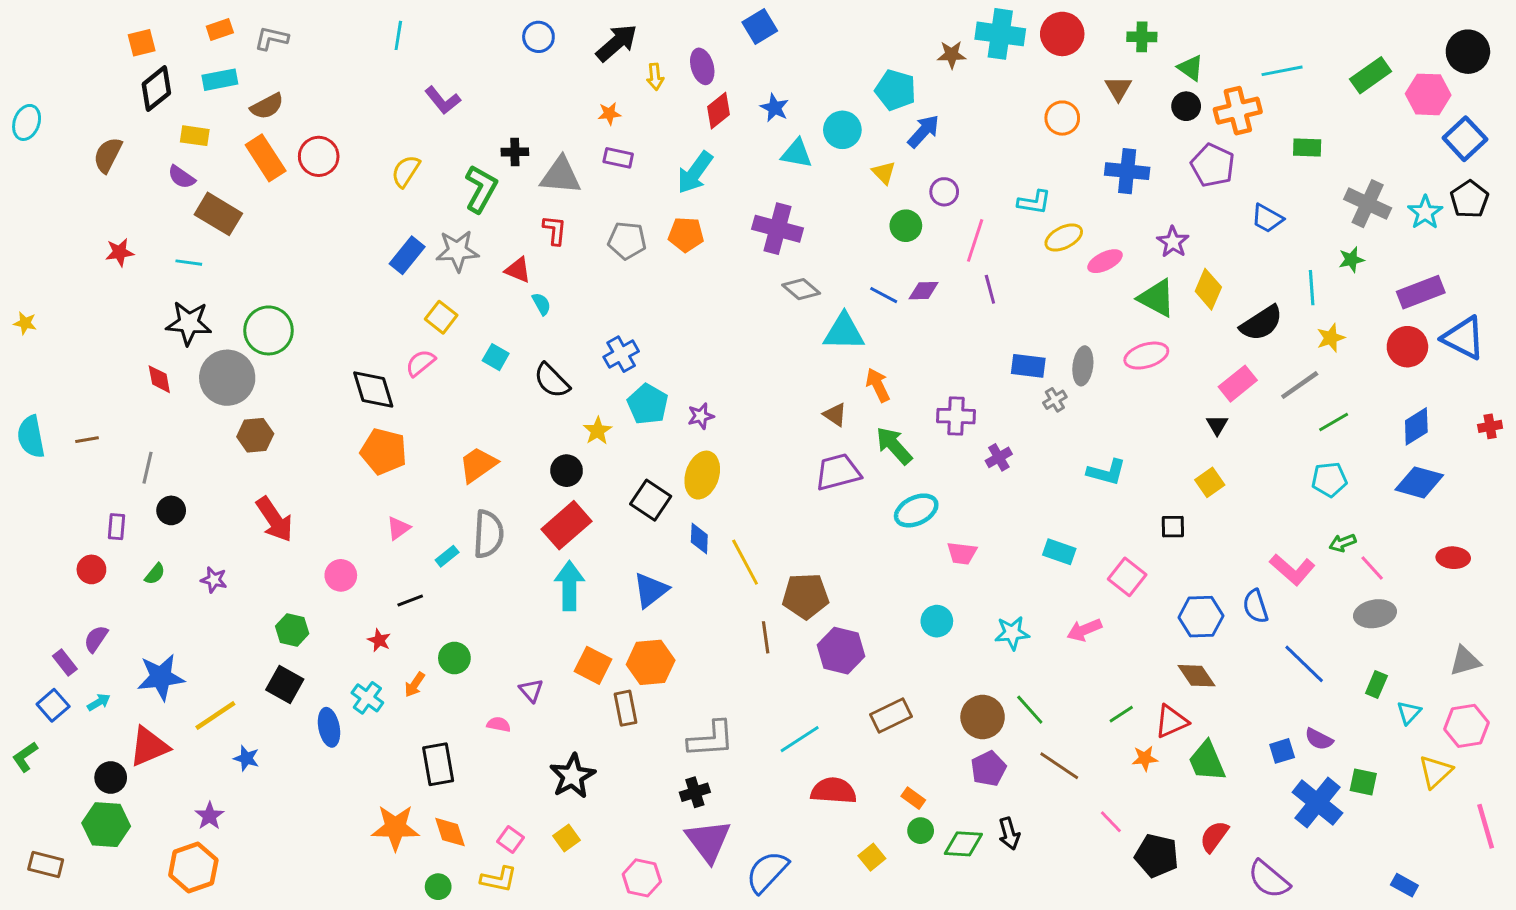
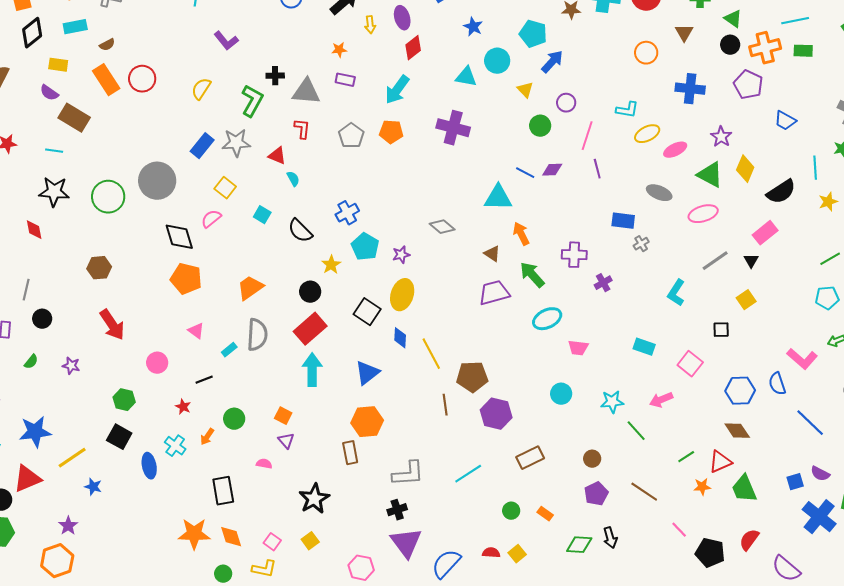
brown semicircle: (267, 106) -> (107, 45), size x0.7
blue star: (775, 108) -> (473, 27), moved
green rectangle: (1307, 148) -> (803, 51), moved
gray pentagon: (627, 240) -> (351, 136), turned 30
gray diamond: (801, 289) -> (442, 227), moved
gray ellipse: (1083, 366) -> (659, 193), moved, turned -75
gray circle: (227, 378) -> (157, 181), moved
gray line: (1300, 385) -> (715, 261), moved
cyan L-shape: (1106, 472) -> (676, 293), turned 108
pink triangle: (398, 528) -> (196, 331), turned -48
orange square: (593, 665) -> (283, 416), moved, size x0.7
green line: (1030, 710) -> (636, 431), moved
brown circle: (983, 717) -> (592, 459), size x0.6
red semicircle: (834, 791) -> (491, 553), moved, size x0.6
green circle: (921, 831) -> (511, 511), moved

